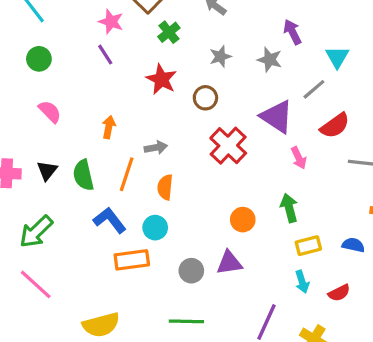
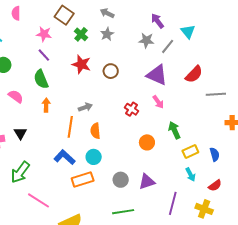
gray star: (220, 56) -> (107, 34), moved
gray line: (314, 89) -> (168, 46), moved
orange arrow: (109, 127) -> (46, 105), moved
red cross: (228, 146) -> (131, 109), moved, size x0.6
pink arrow: (299, 158) -> (158, 102), moved
green semicircle: (83, 175) -> (41, 79), moved
blue semicircle: (353, 245) -> (215, 154), moved, turned 72
purple triangle: (229, 263) -> (147, 182), moved
pink line: (36, 284) -> (38, 200), moved
red semicircle: (339, 293) -> (215, 185), moved

